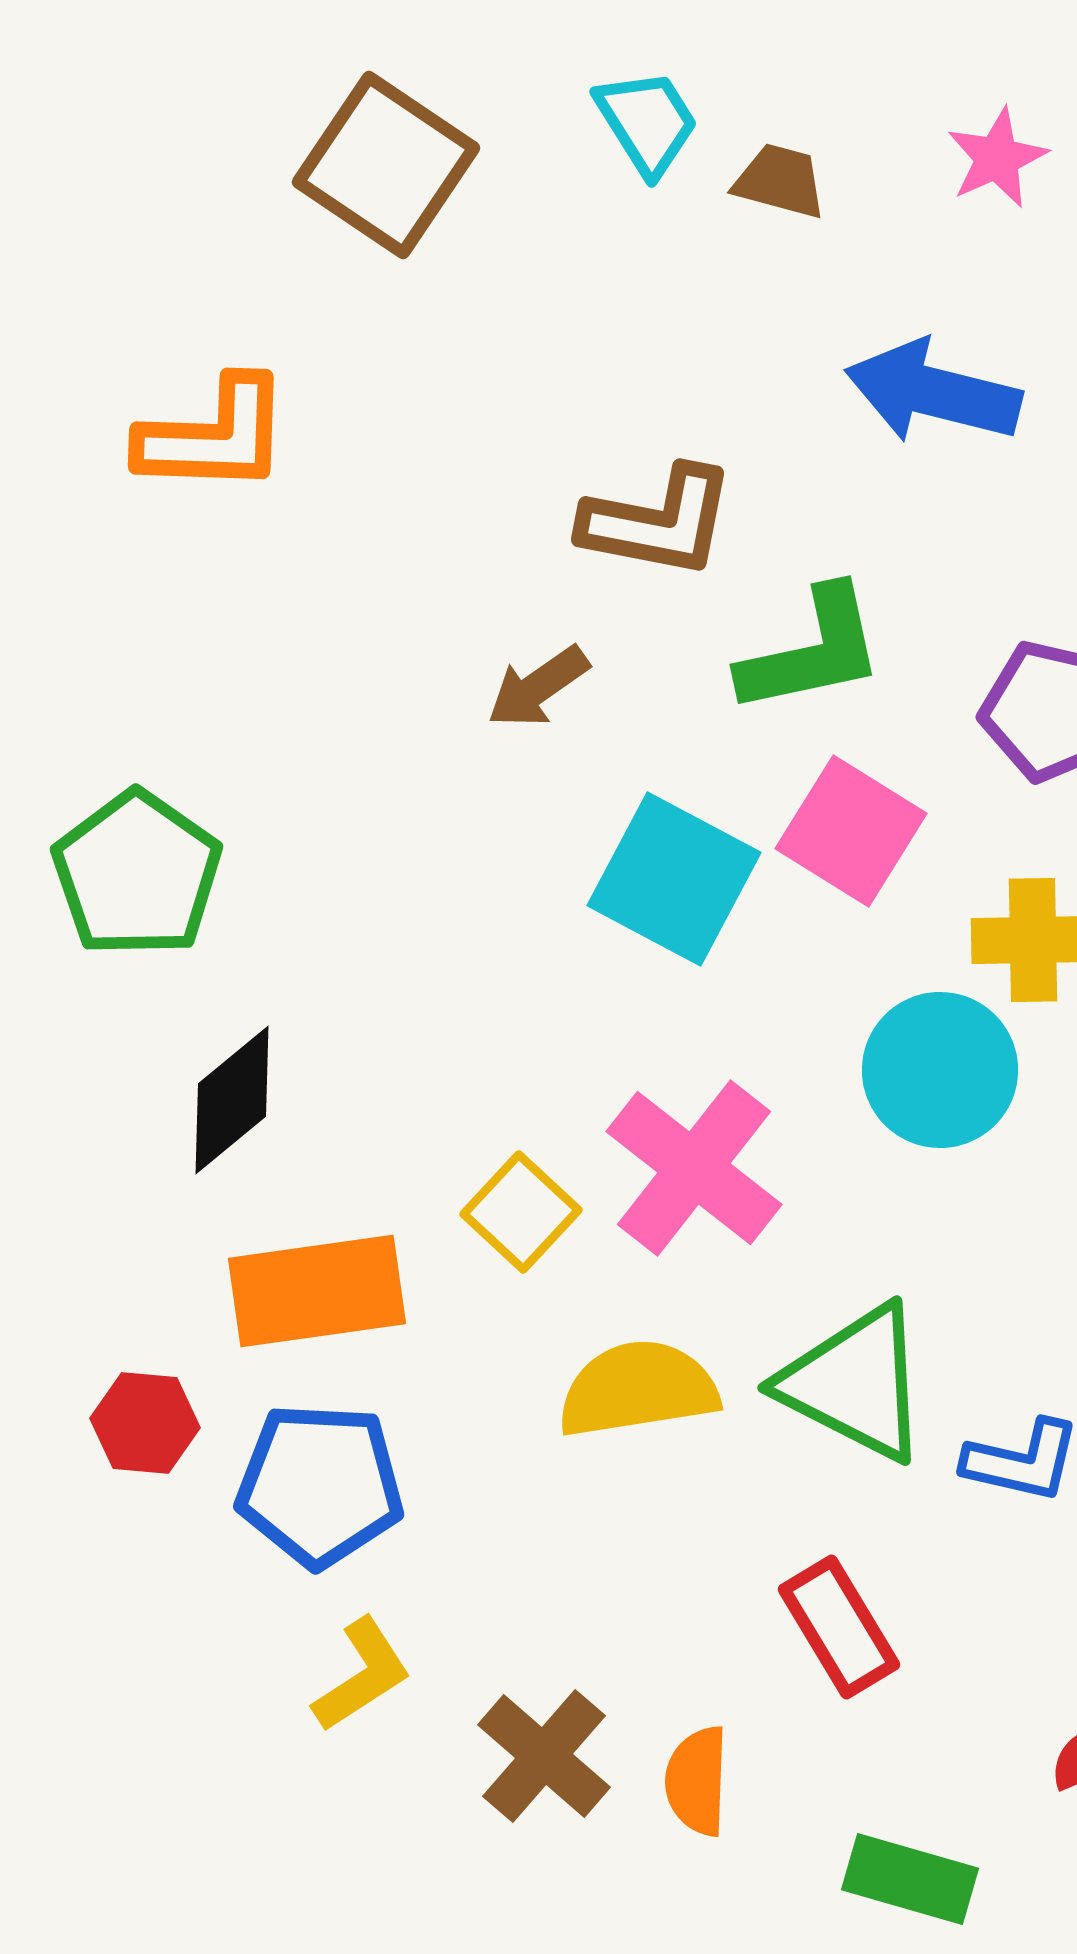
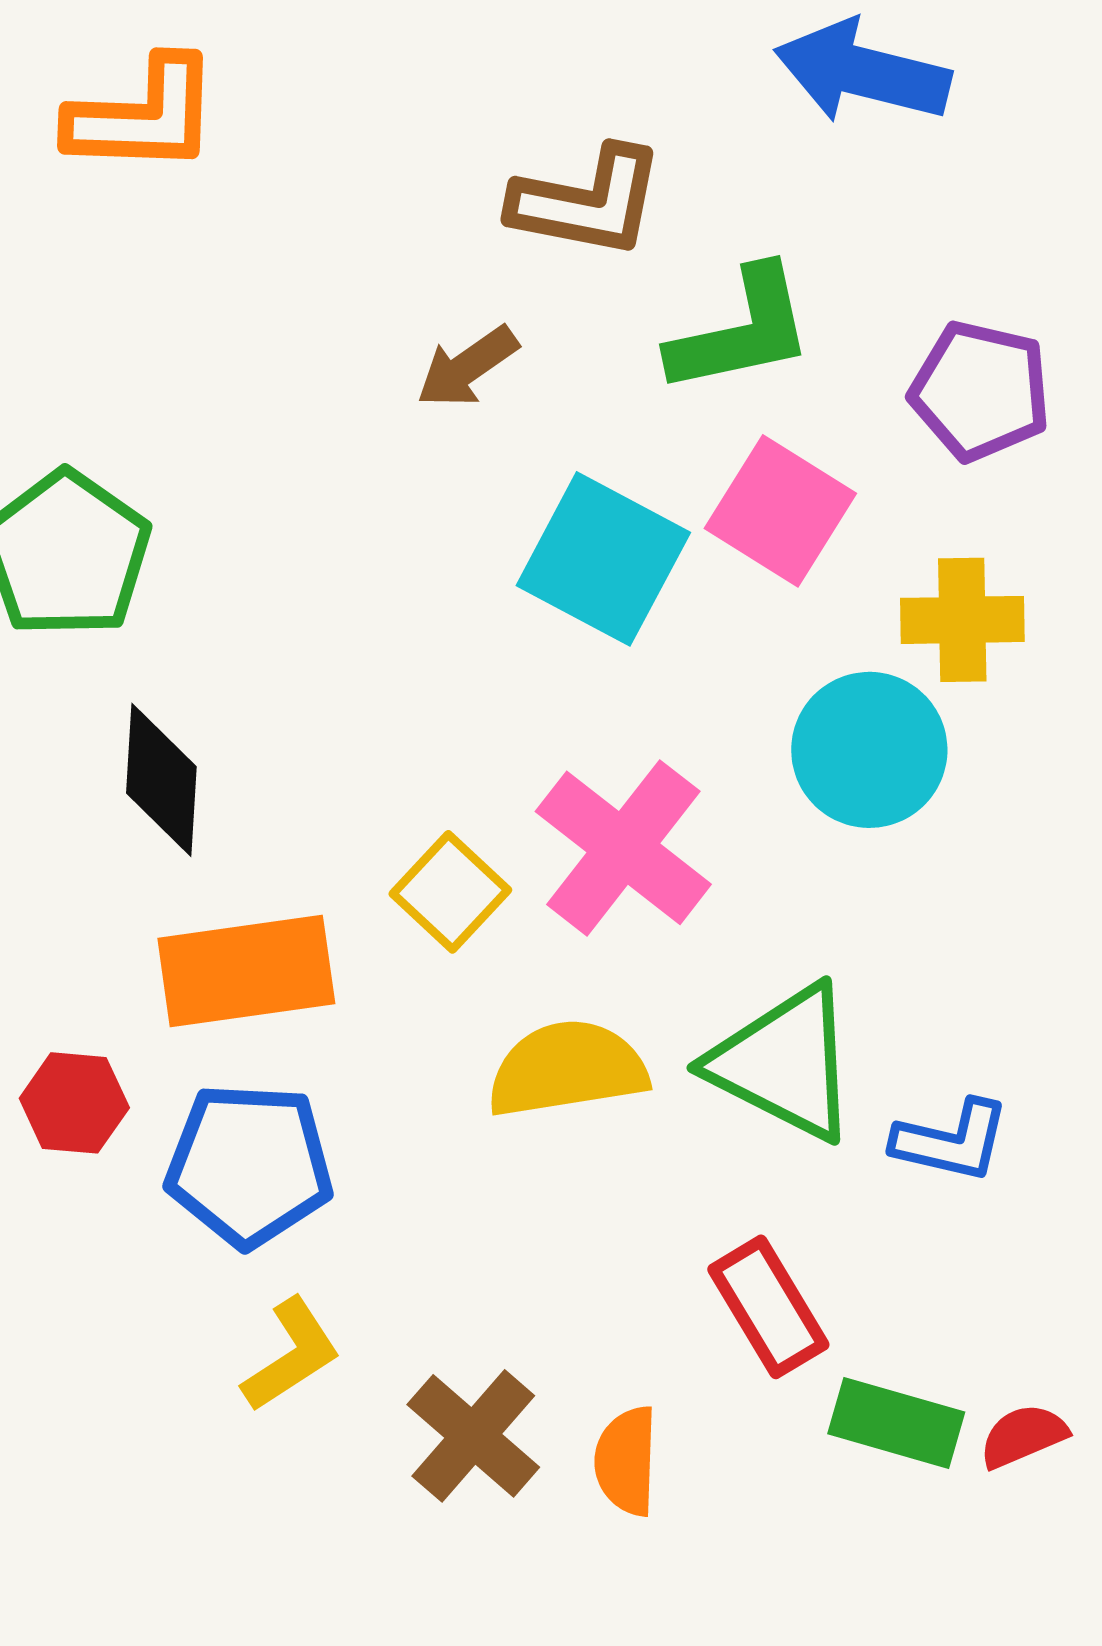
black diamond: (232, 1100) -> (161, 780), turned -47
green rectangle: (910, 1879) -> (896, 1423), moved

